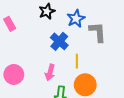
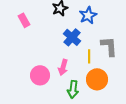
gray L-shape: (98, 32) -> (109, 46), moved
pink circle: (14, 74) -> (40, 75), moved

